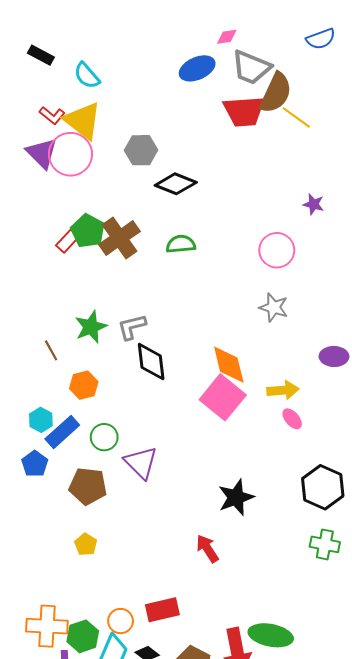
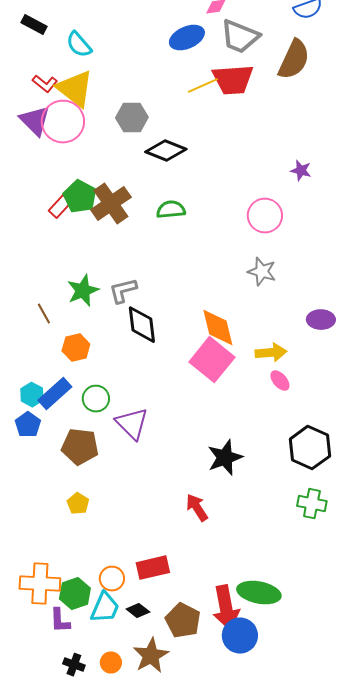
brown semicircle: (276, 93) -> (294, 60), moved
yellow line: (296, 117) -> (203, 86), moved, turned -60
cyan hexagon: (41, 420) -> (32, 395), moved

